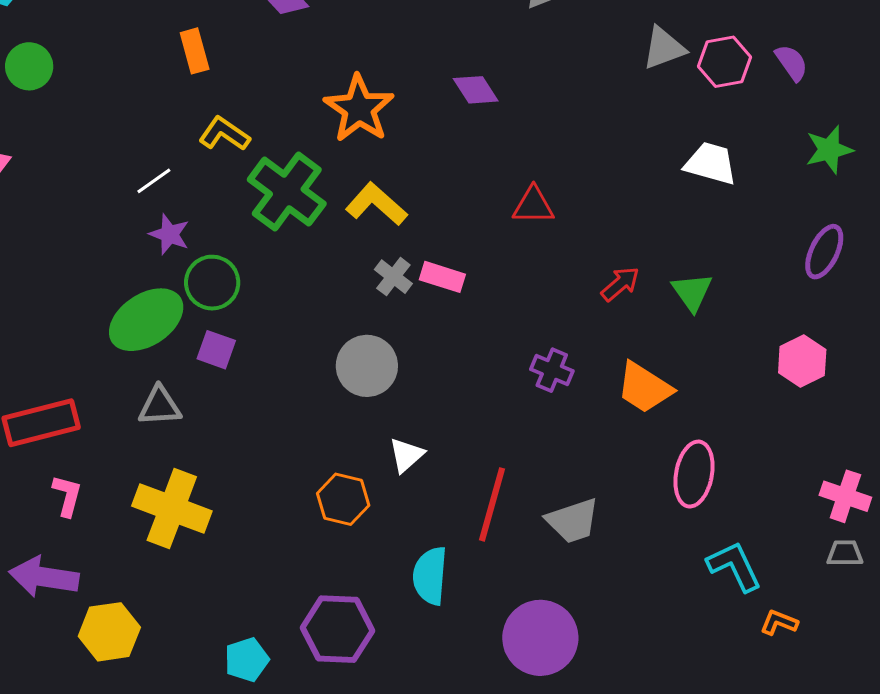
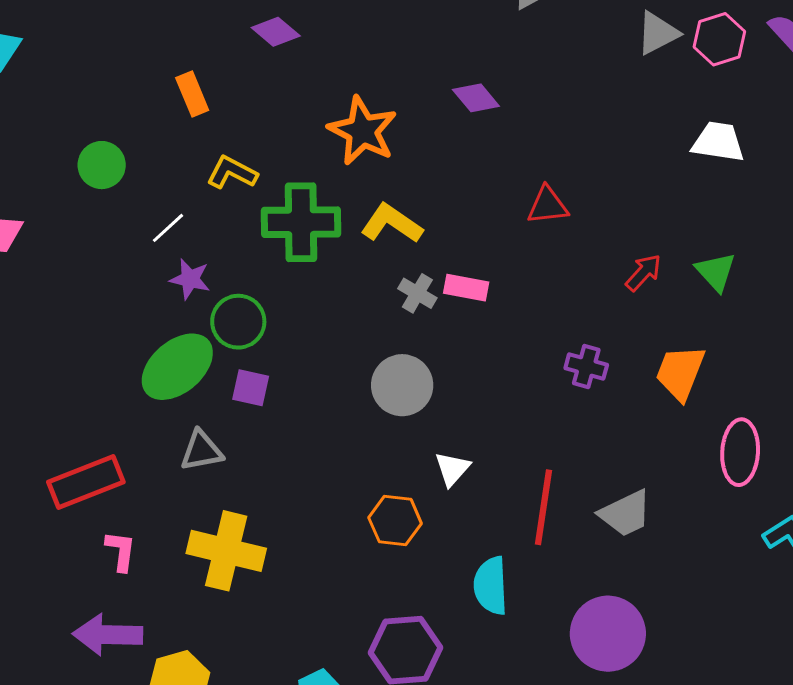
green circle: (29, 66) -> (102, 165), moved
green cross: (287, 192) -> (301, 222), turned -30
orange trapezoid: (644, 388) -> (680, 373), turned 86

